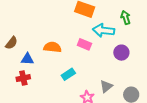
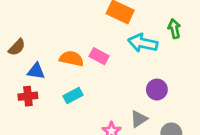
pink rectangle: (84, 44) -> (99, 56), moved
purple circle: (121, 53) -> (157, 90), moved
cyan rectangle: (68, 74) -> (73, 96), moved

